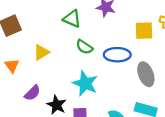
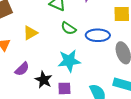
cyan star: (85, 83) -> (69, 61), turned -30

